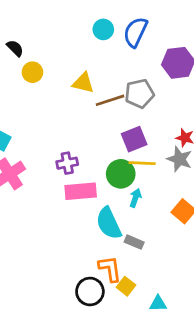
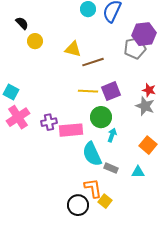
gray pentagon: (139, 94) -> (135, 48), moved
purple cross: (67, 163) -> (49, 122), moved
yellow line: (142, 163) -> (88, 91), moved
cyan triangle: (158, 304) -> (138, 172), moved

